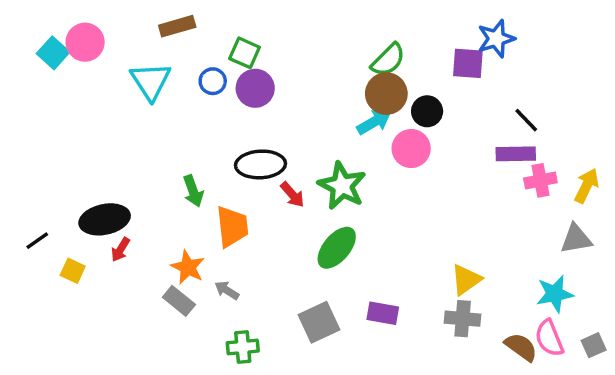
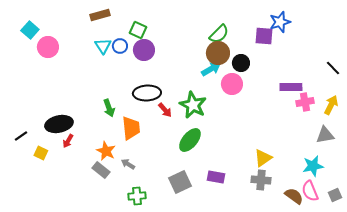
pink circle: (85, 42) -> (48, 47), moved
cyan triangle: (151, 81) -> (103, 46), moved, size x0.7
black line: (526, 120) -> (333, 68), moved

